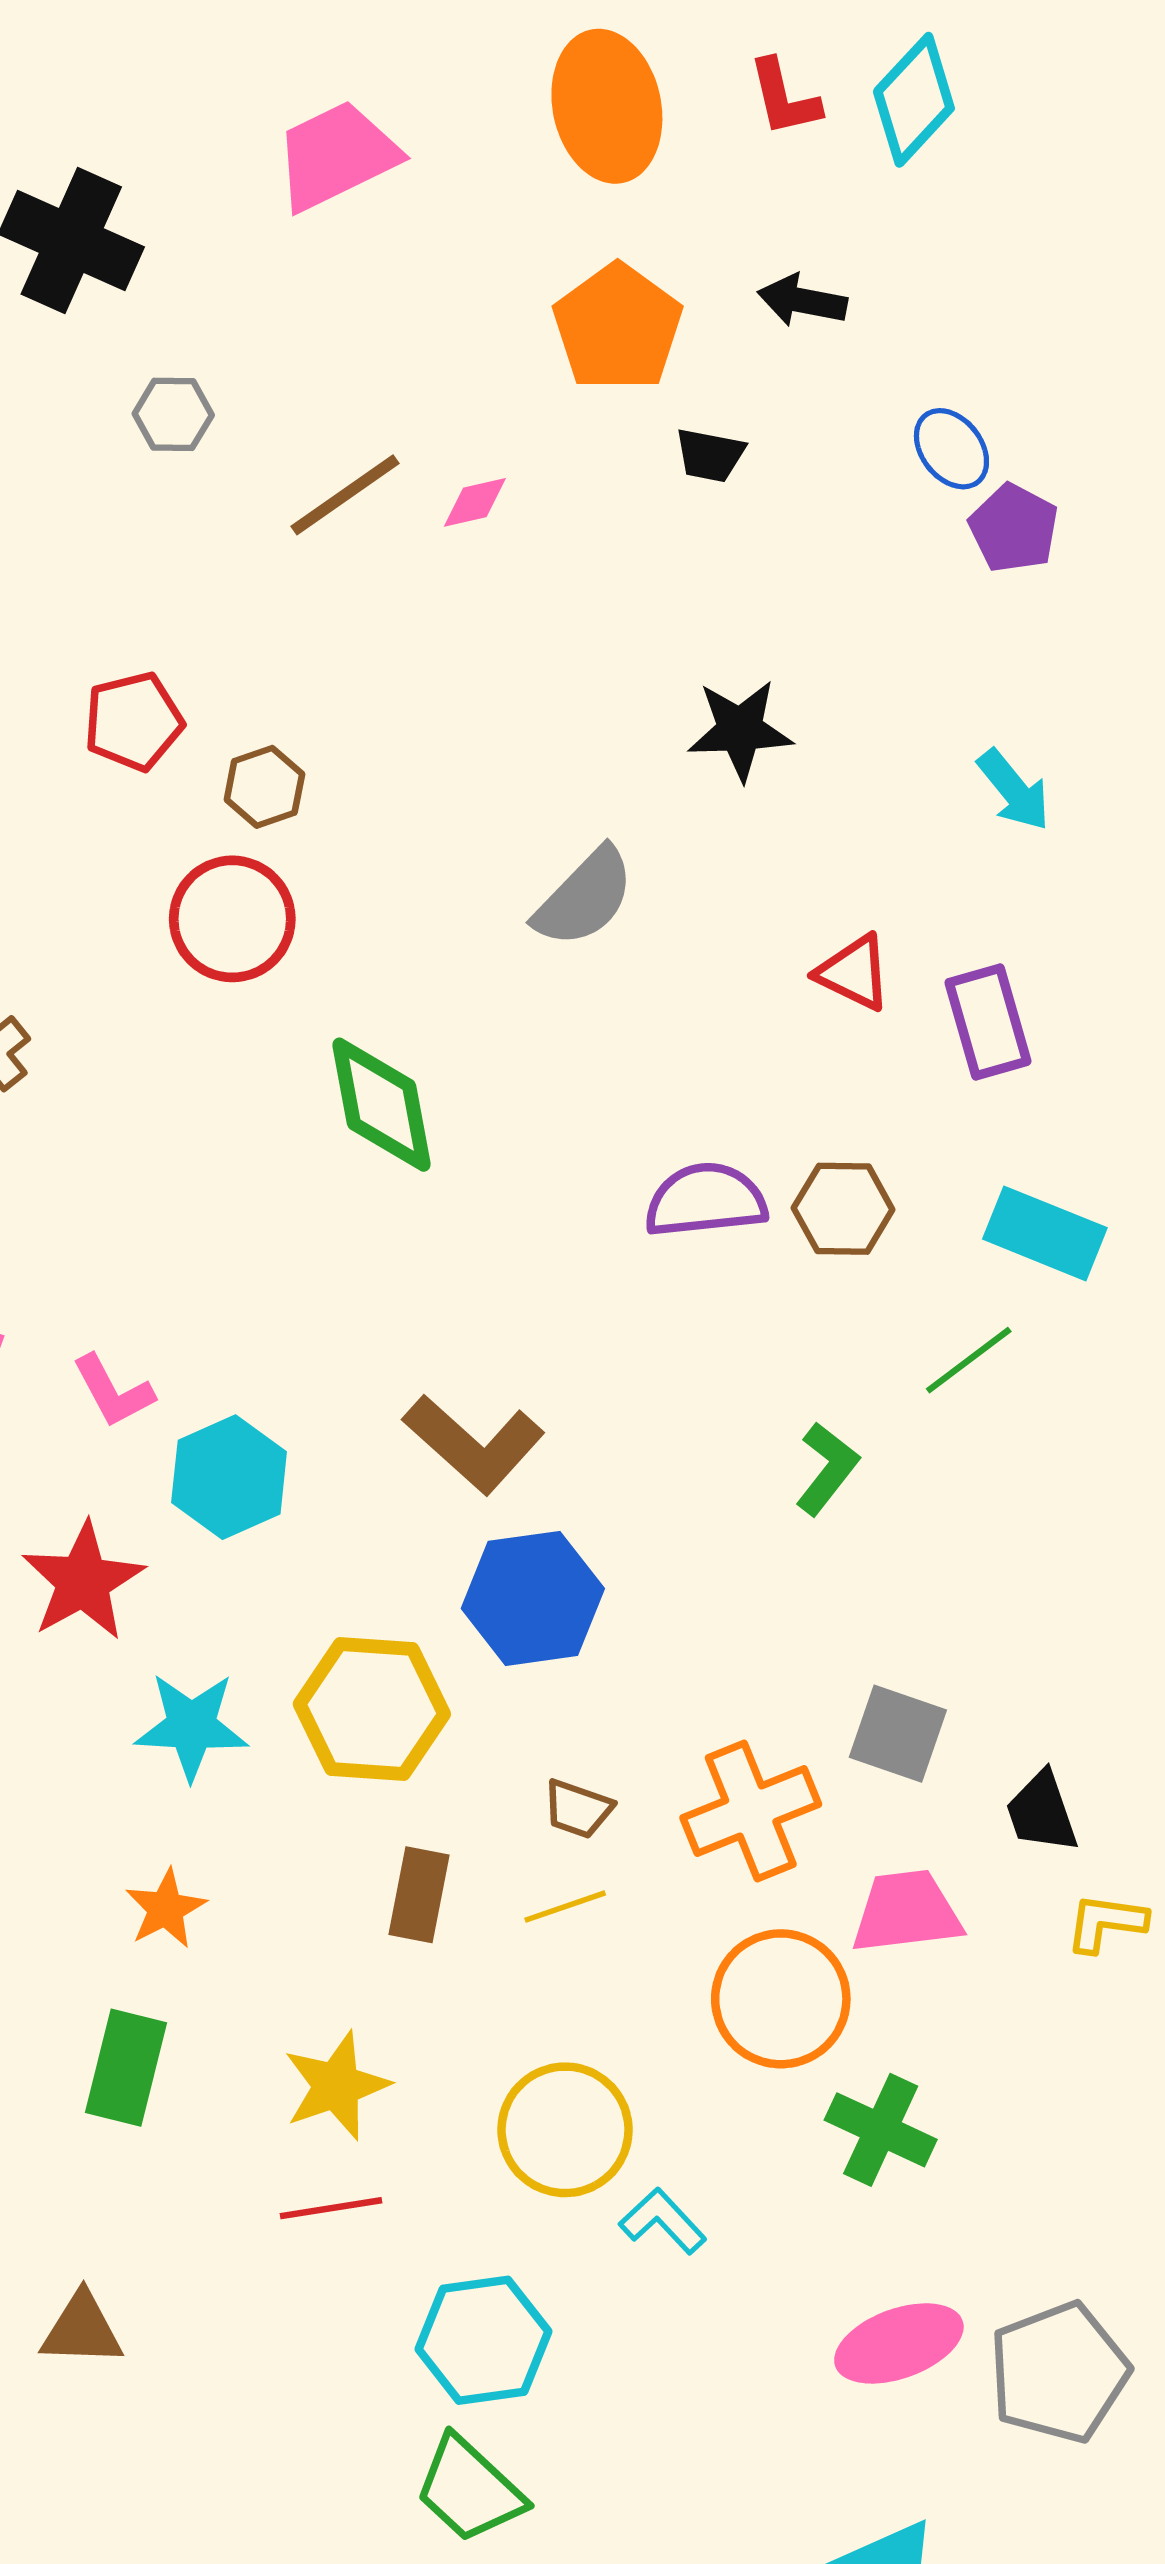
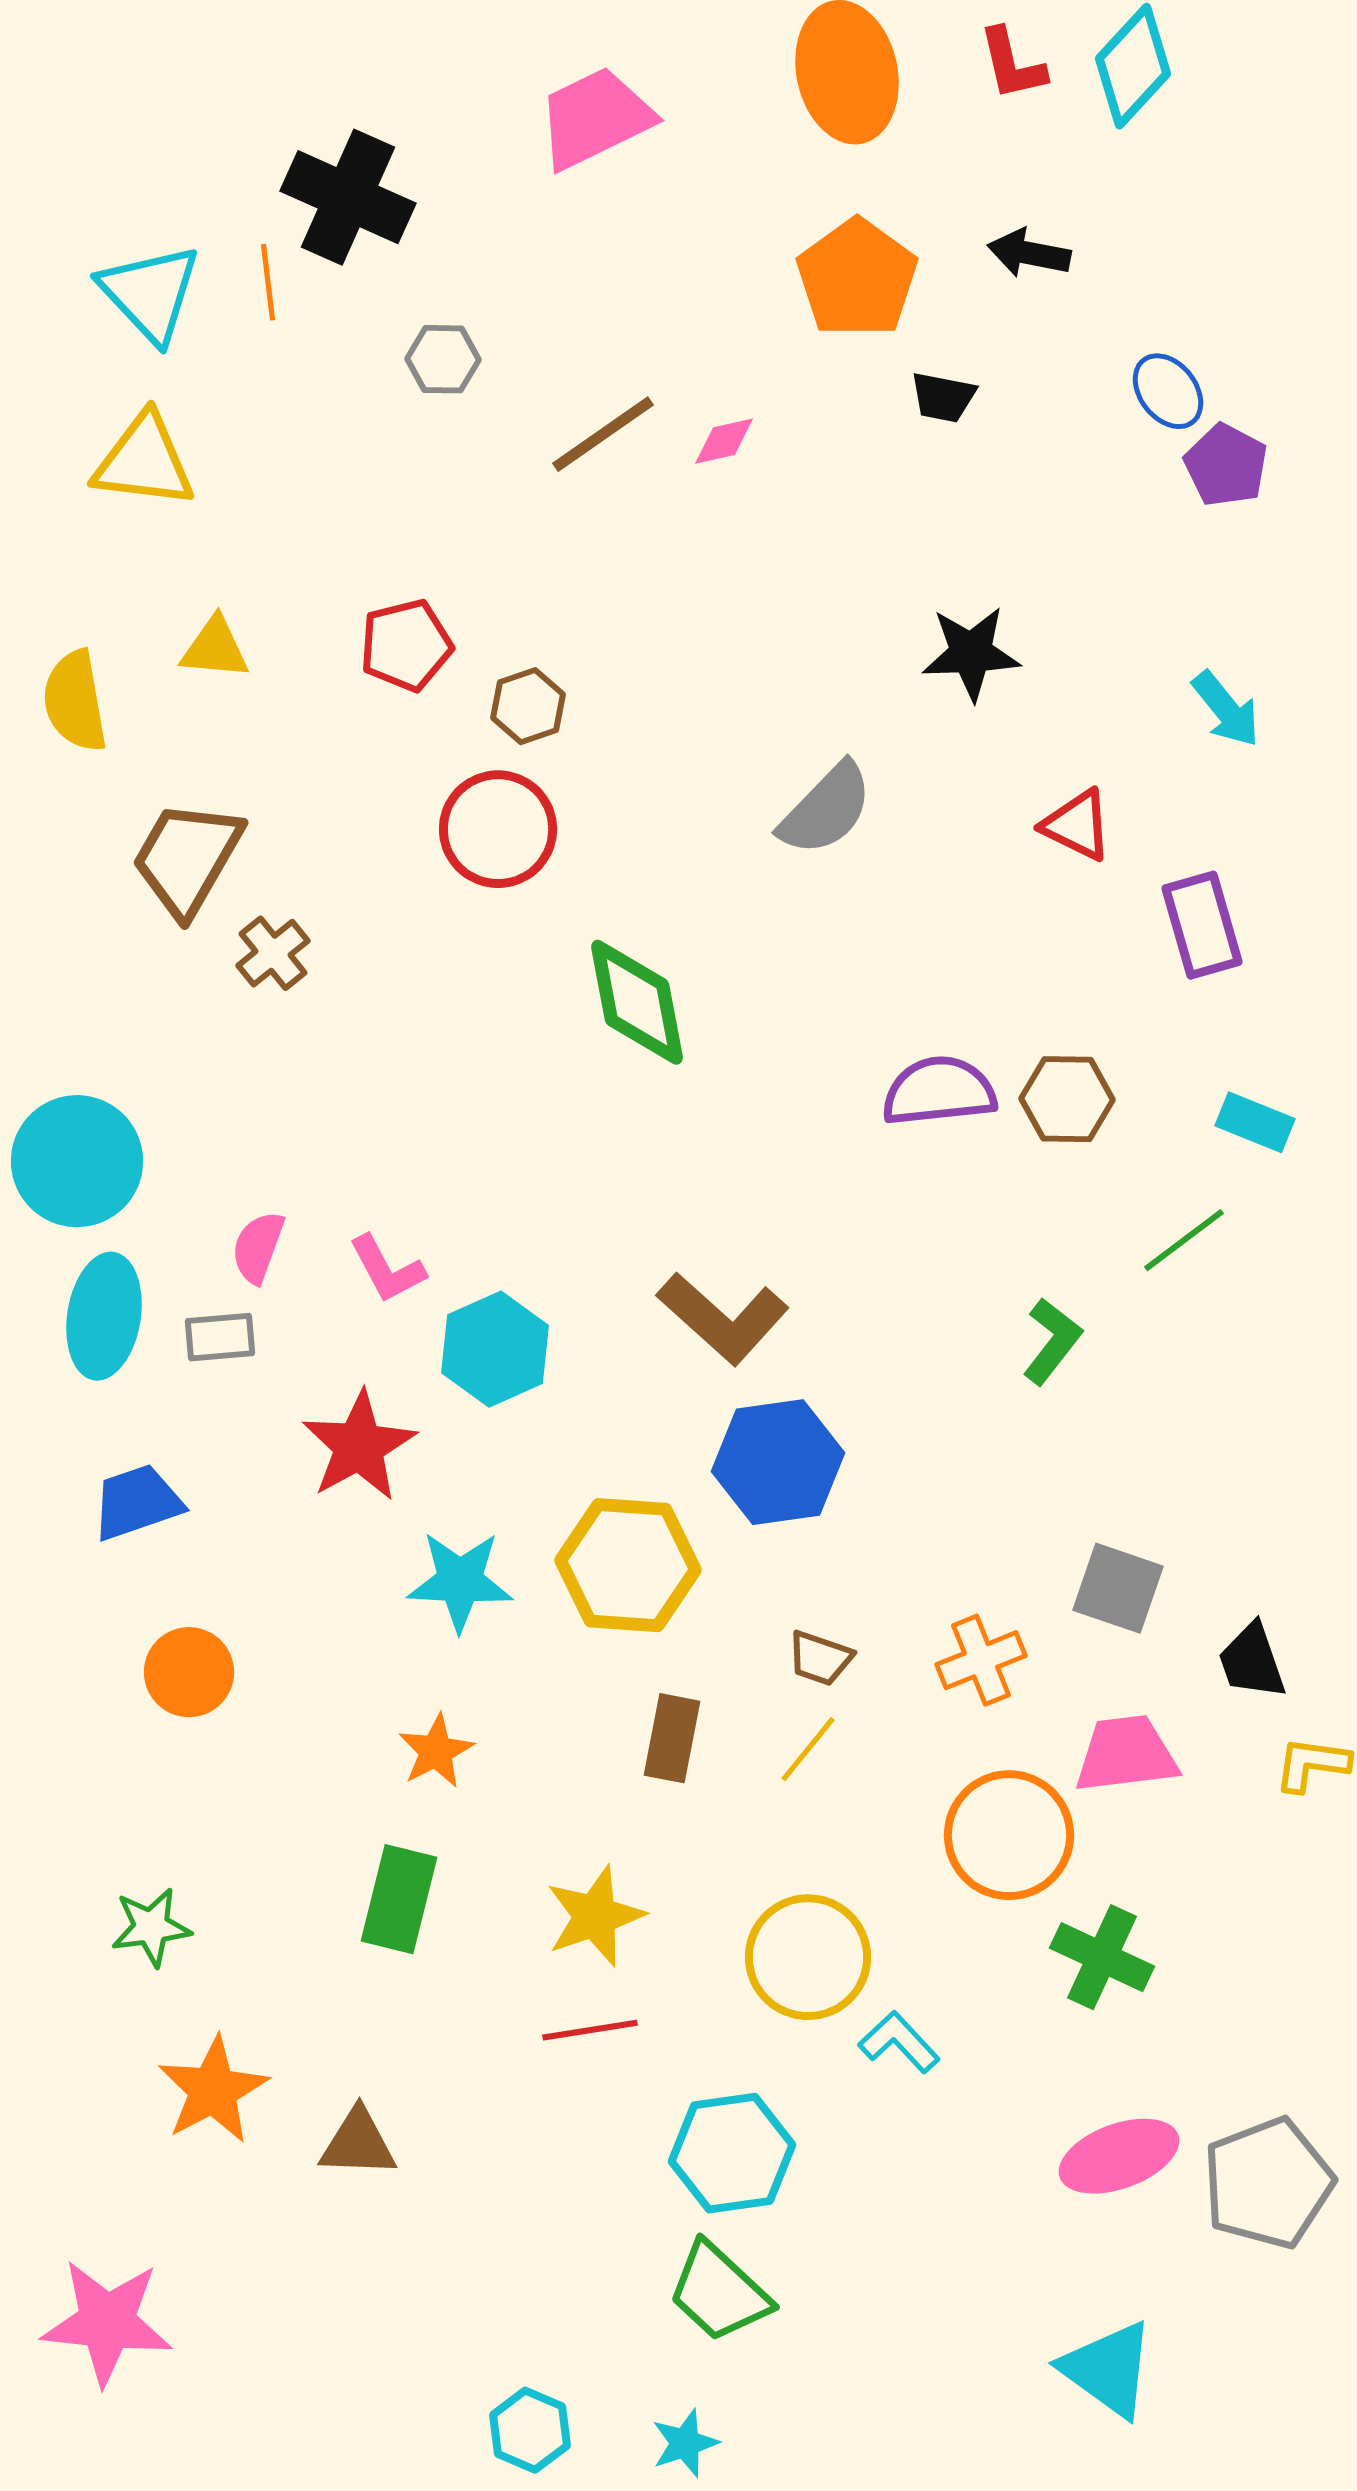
red triangle: (854, 973) -> (1077, 825), moved
cyan rectangle: (1045, 1233) -> (1255, 1122), size x0.7
orange cross: (751, 1811) -> (981, 1660), size x0.7
yellow line: (565, 1907) -> (808, 1749), turned -32

